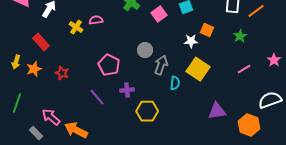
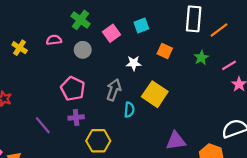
pink semicircle: (96, 20) -> (54, 40), moved
white star: (191, 41) -> (134, 63), moved
gray circle: (145, 50) -> (83, 50), moved
pink pentagon: (109, 65) -> (73, 89), moved
pink line: (244, 69) -> (229, 65), moved

